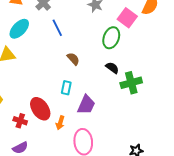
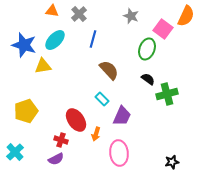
blue line: (57, 28) -> (93, 39), turned 42
brown semicircle: (73, 59) -> (109, 70), size x1.5
cyan rectangle: (66, 88) -> (102, 99), turned -56
red cross: (20, 121) -> (61, 140), moved

